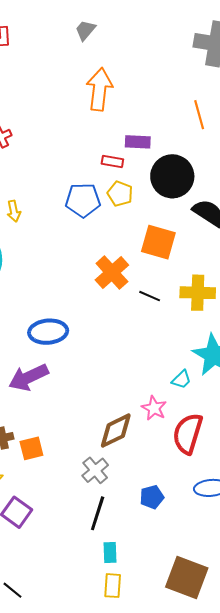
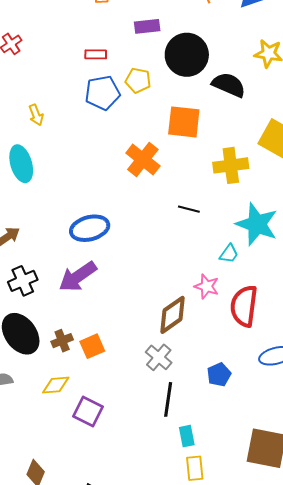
red rectangle: (112, 162) -> (96, 54), moved
black line: (150, 296) -> (189, 209), moved

